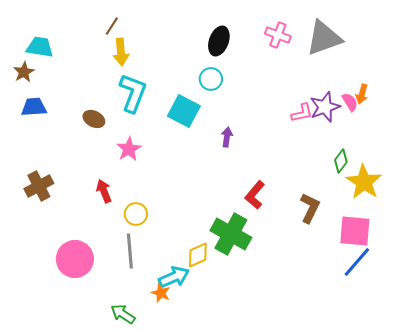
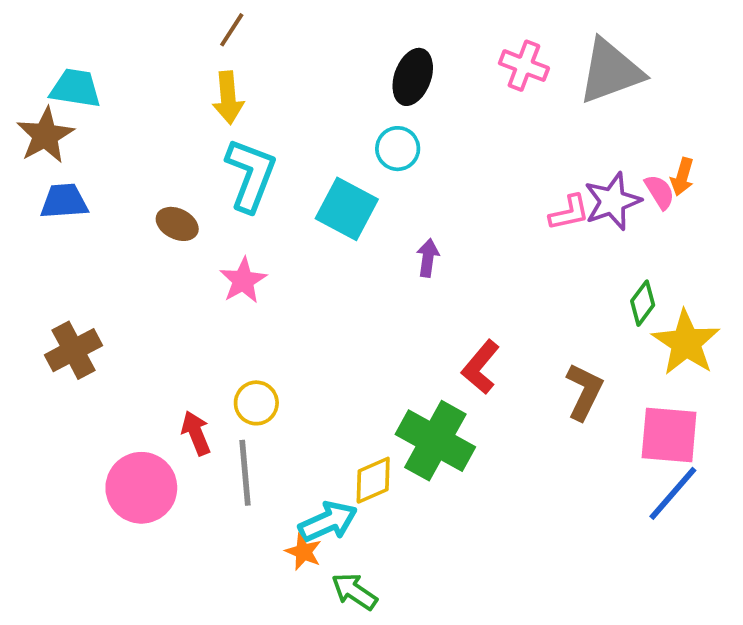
brown line: (112, 26) -> (232, 30), moved
brown star: (24, 72) -> (45, 135), size x1.4
red arrow: (104, 191) -> (196, 433), moved
green arrow: (123, 314) -> (354, 591), moved

